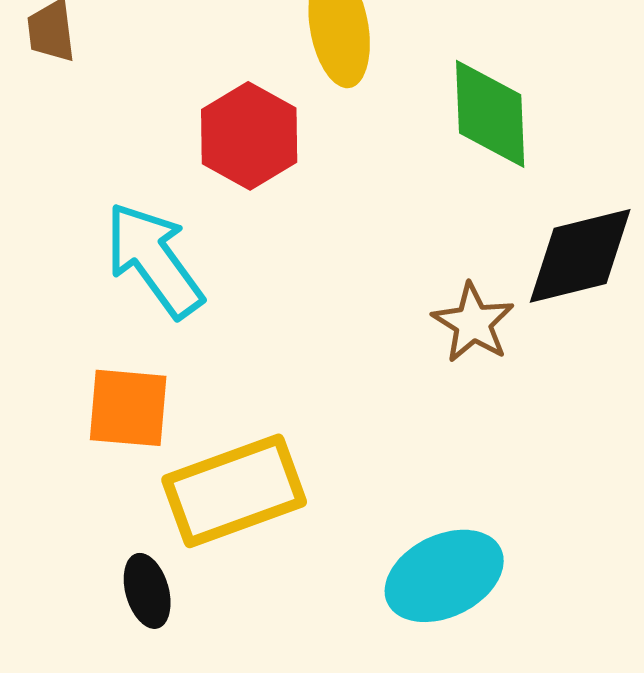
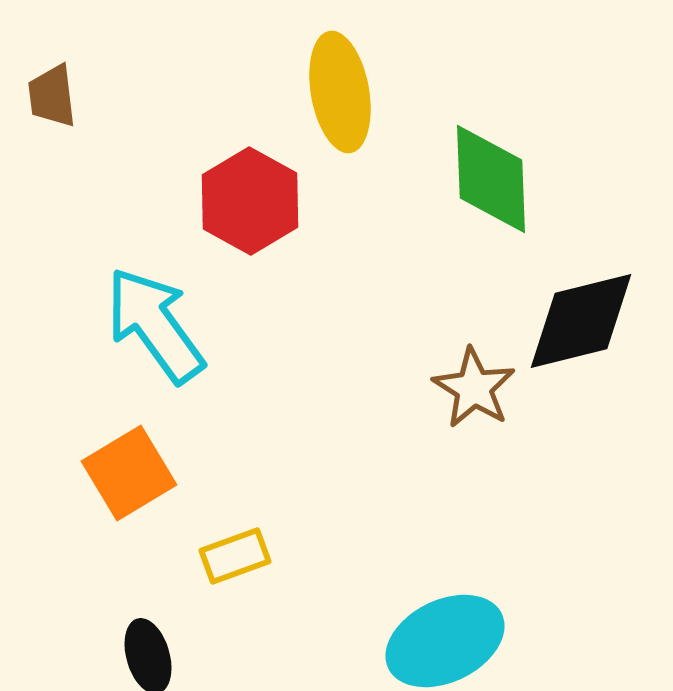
orange square: (128, 408) -> (129, 473), turned -36
yellow rectangle: (234, 491) -> (235, 556), size x0.5

